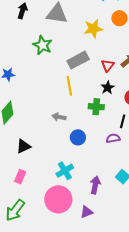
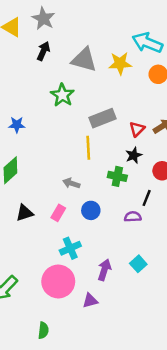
yellow star: (93, 29) -> (120, 63), moved
pink rectangle: (20, 177) -> (58, 213), moved

